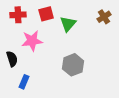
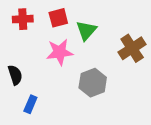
brown cross: (104, 17) -> (132, 48), moved, size x1.5
pink star: (32, 41) -> (60, 52), moved

